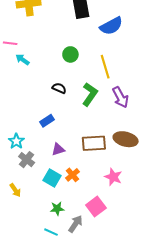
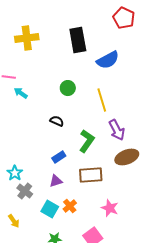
green L-shape: (90, 94) -> (87, 141), moved
blue rectangle: (47, 121) -> (59, 157), moved
brown ellipse: (126, 139) -> (127, 157), moved, turned -35

